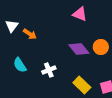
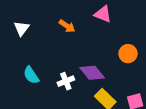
orange arrow: (30, 34) -> (67, 26), moved
purple diamond: (79, 49) -> (92, 73), moved

